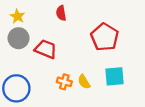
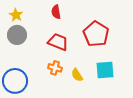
red trapezoid: (46, 49) -> (58, 42), moved
orange cross: (64, 82) -> (55, 68), moved

